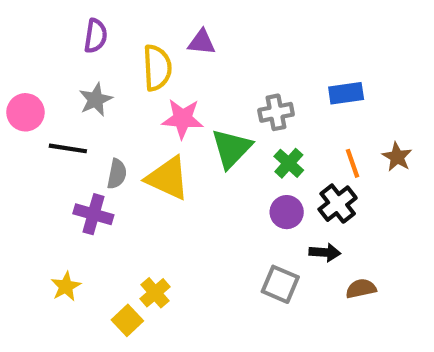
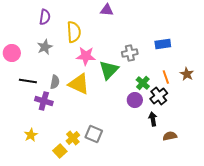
purple triangle: (202, 42) -> (107, 10), moved
black line: (68, 148) -> (28, 81), moved
green cross: (289, 163) -> (143, 83), moved
black arrow: (325, 252) -> (153, 119), turned -104
gray square: (280, 284) -> (94, 134), moved

